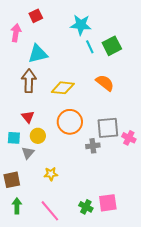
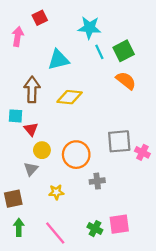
cyan triangle: (38, 54) -> (59, 60), moved
orange semicircle: (105, 83) -> (126, 81), moved
orange circle: (70, 122) -> (76, 155), moved
cyan square: (14, 138) -> (15, 116), moved
gray cross: (93, 146) -> (97, 181), moved

